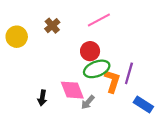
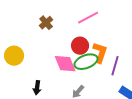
yellow circle: (17, 37) -> (14, 56), moved
orange L-shape: (112, 81) -> (100, 53), moved
pink diamond: (72, 90) -> (65, 64), moved

